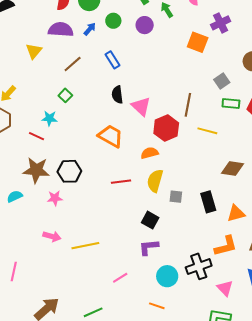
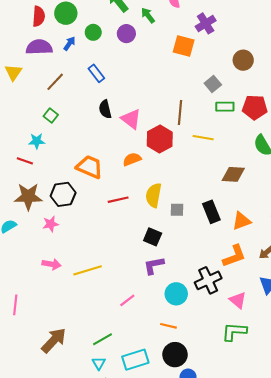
orange trapezoid: (111, 136) -> (90, 167), moved
orange semicircle: (150, 153) -> (132, 159), moved

